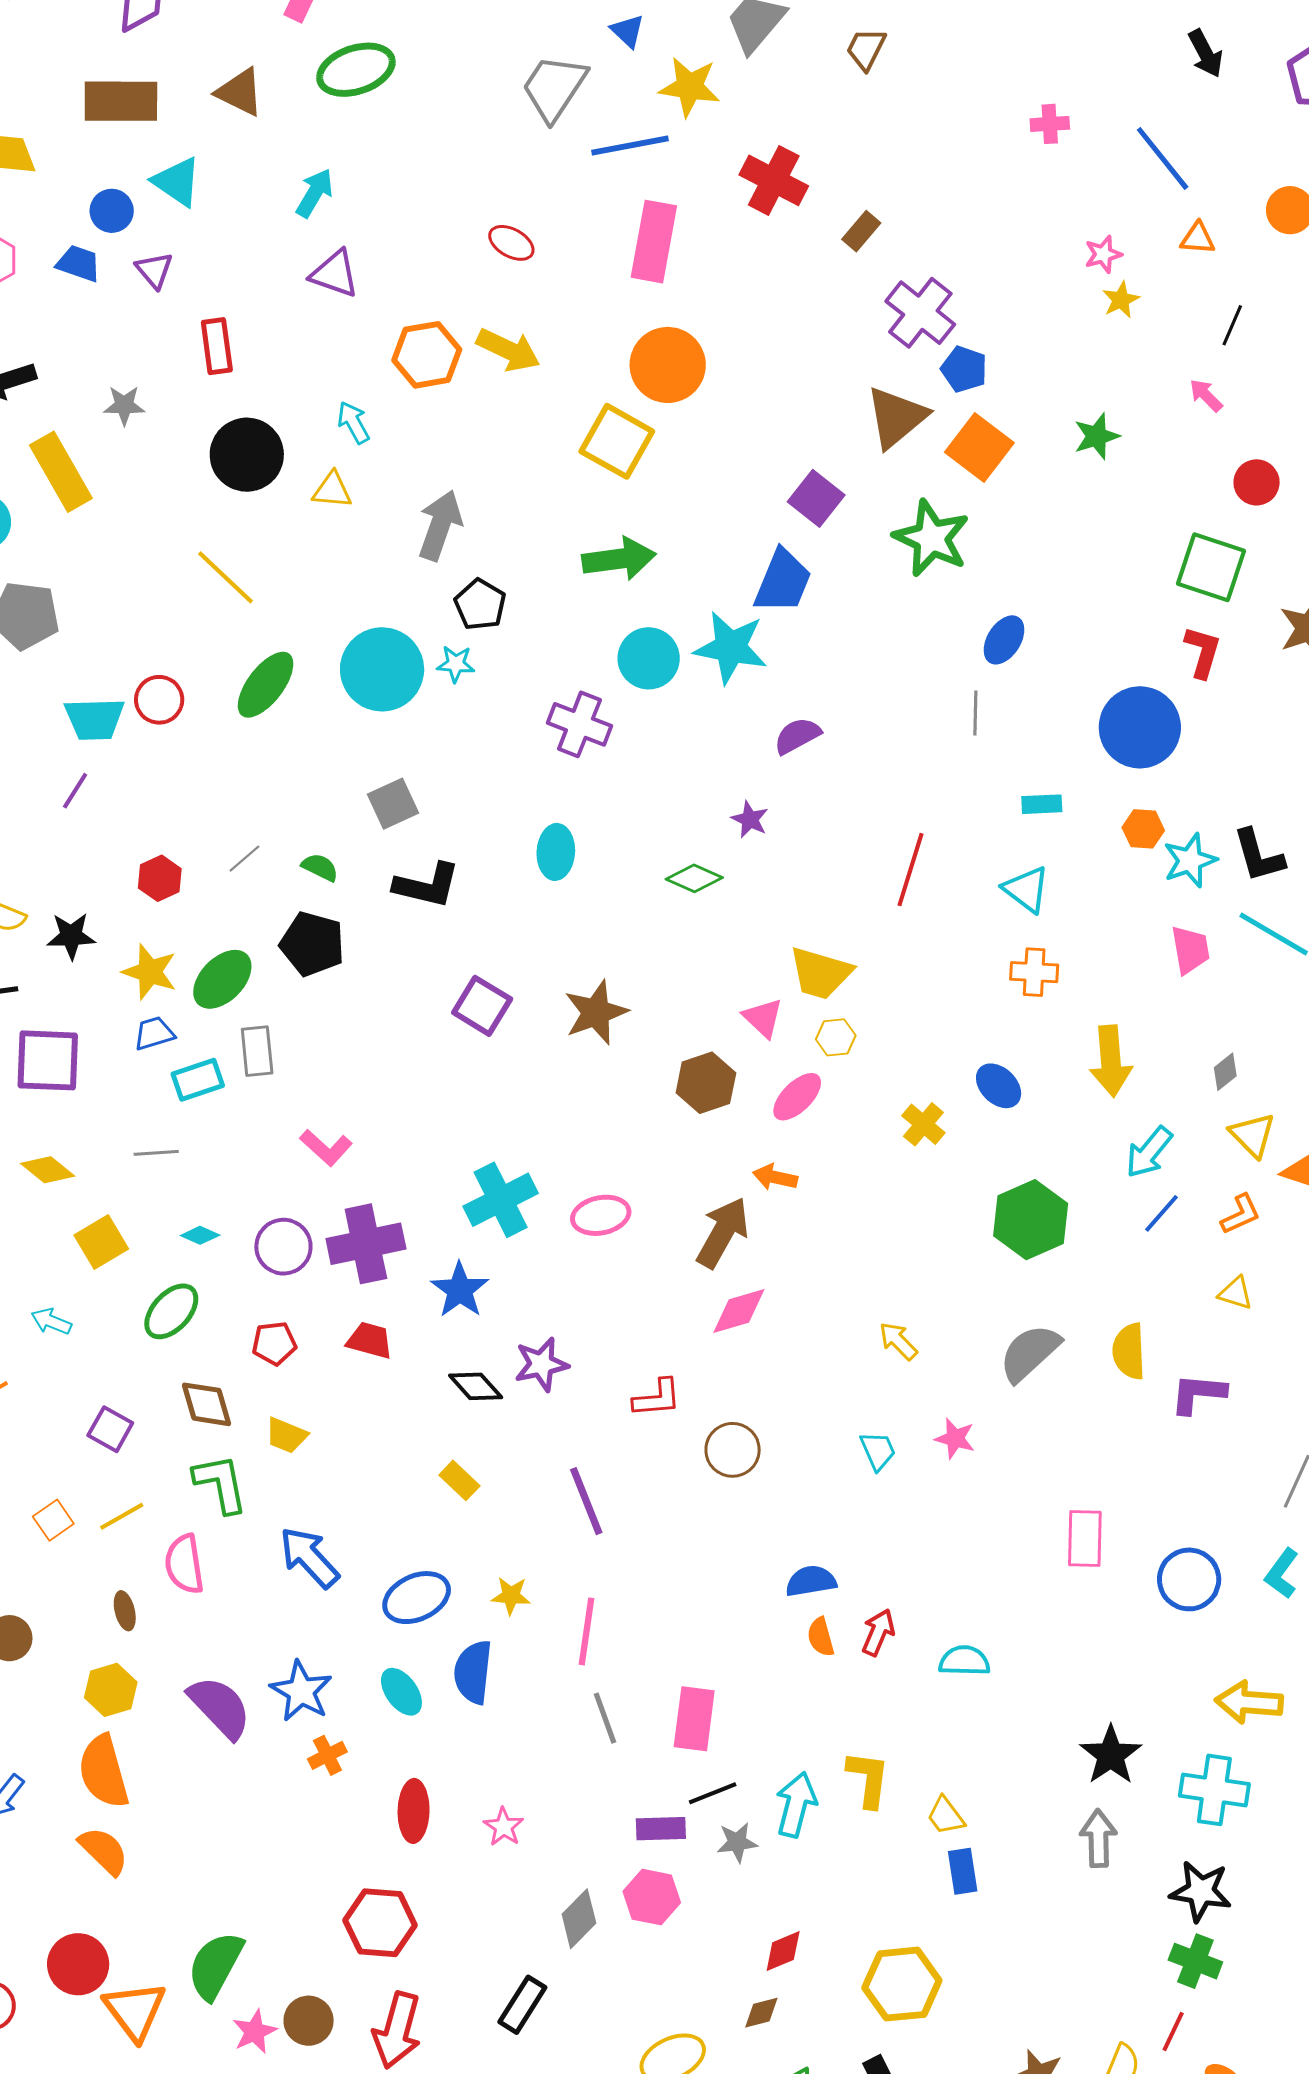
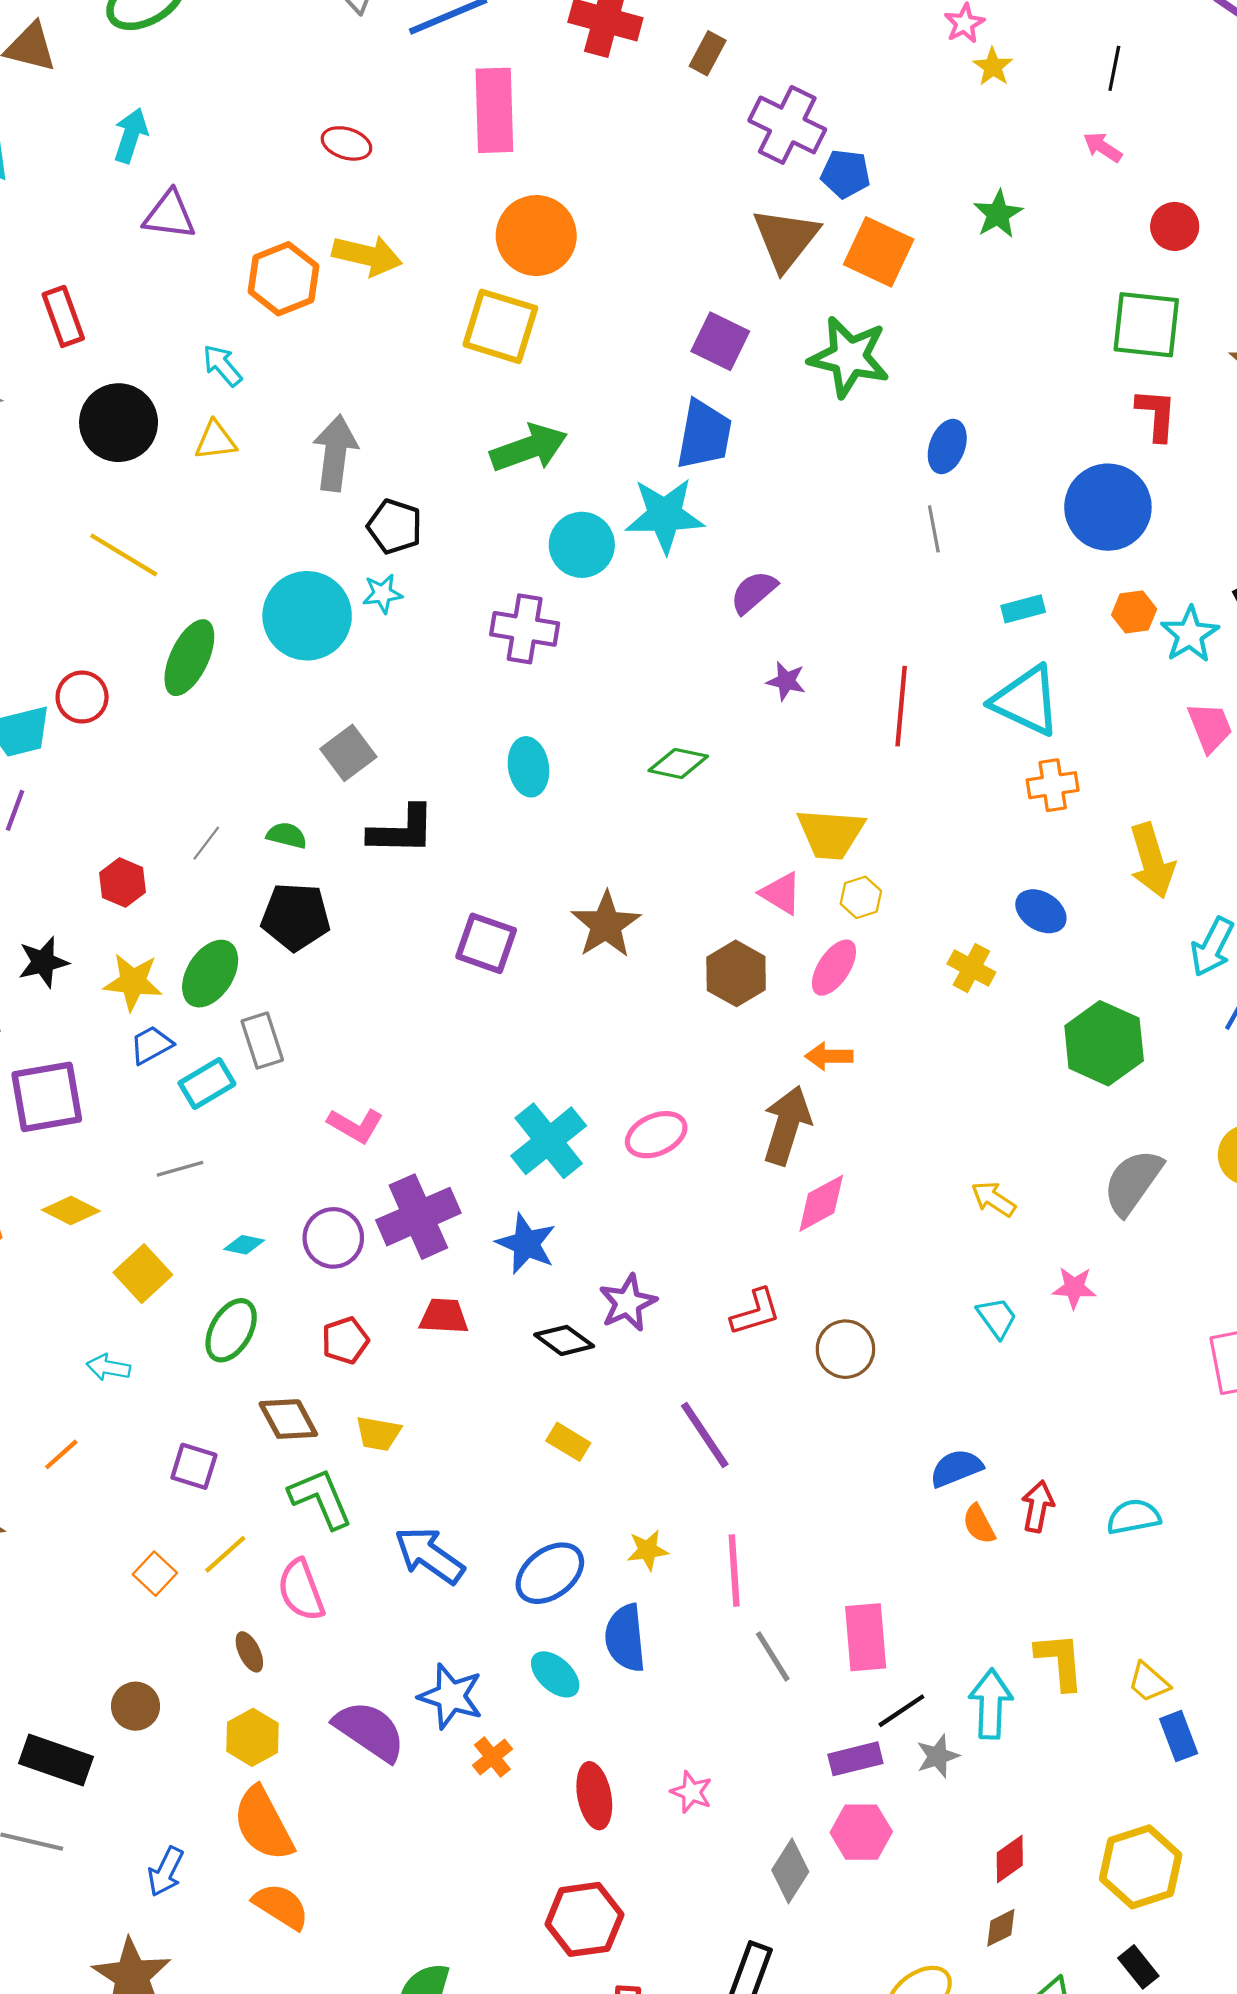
purple star: (750, 819) -> (786, 681), moved
cyan triangle: (1026, 889) -> (1026, 701), size x1.4

